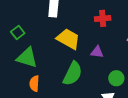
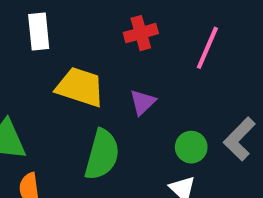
purple triangle: (97, 52) -> (143, 102), turned -40

